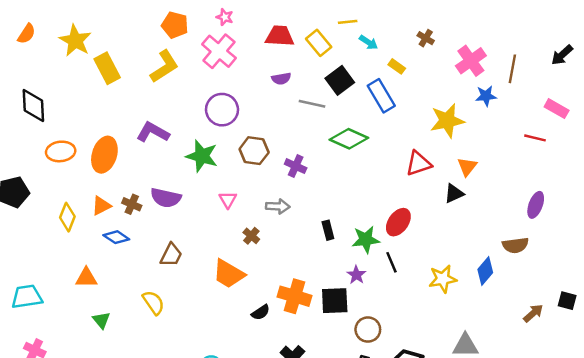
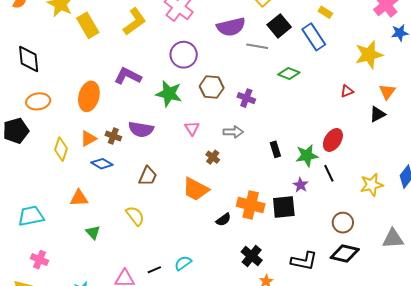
purple semicircle: (281, 79) -> (231, 27), size x1.8
green diamond: (349, 139) -> (289, 73), size x0.7
orange ellipse: (61, 151) -> (38, 101), moved
red triangle: (418, 164) -> (347, 91), size x0.6
brown circle: (368, 330) -> (343, 223), moved

